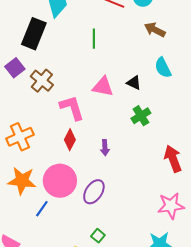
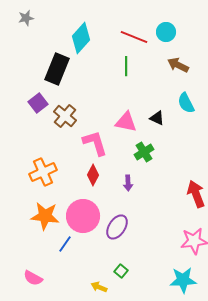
green line: (94, 39) -> (126, 66), moved
green cross: (141, 116) -> (144, 152), moved

